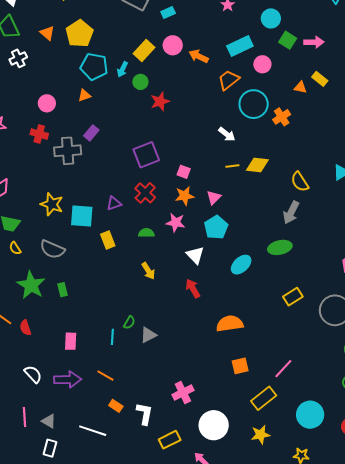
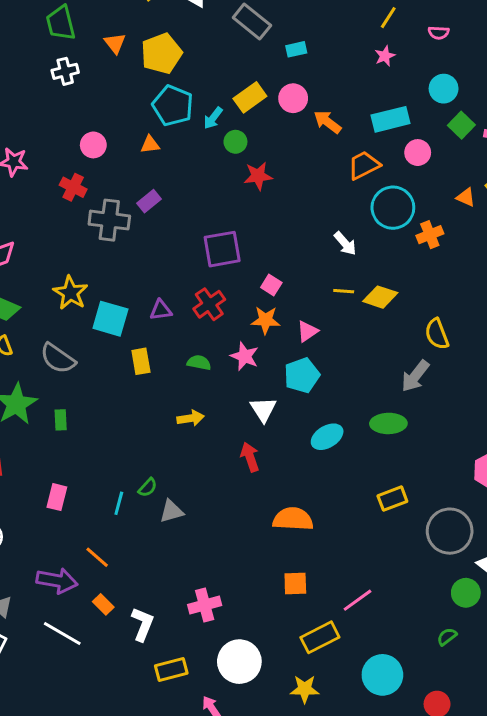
yellow arrow: (148, 271) -> (191, 418), turned -78
purple arrow: (68, 380) -> (57, 581), moved

